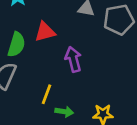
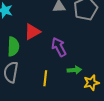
green arrow: (64, 112) -> (74, 70), moved

